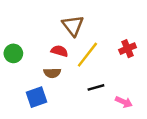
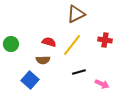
brown triangle: (73, 25) -> (76, 14), moved, turned 42
red cross: (128, 49) -> (105, 40), turned 32
blue square: (36, 97) -> (30, 80), turned -30

